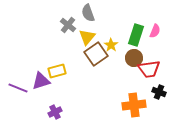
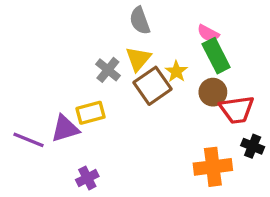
gray cross: (68, 25) -> (108, 70), moved
pink semicircle: (155, 31) -> (208, 33), moved, turned 96
green rectangle: (136, 35) -> (216, 56), turned -45

